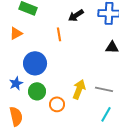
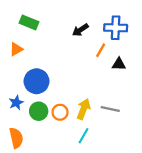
orange line: (59, 34) -> (101, 50), moved, turned 40
orange circle: (57, 104) -> (60, 112), moved
cyan line: (106, 114) -> (84, 136), moved

